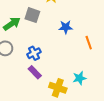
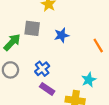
blue star: (66, 27) -> (62, 35), moved
cyan star: (79, 78) -> (89, 80), moved

